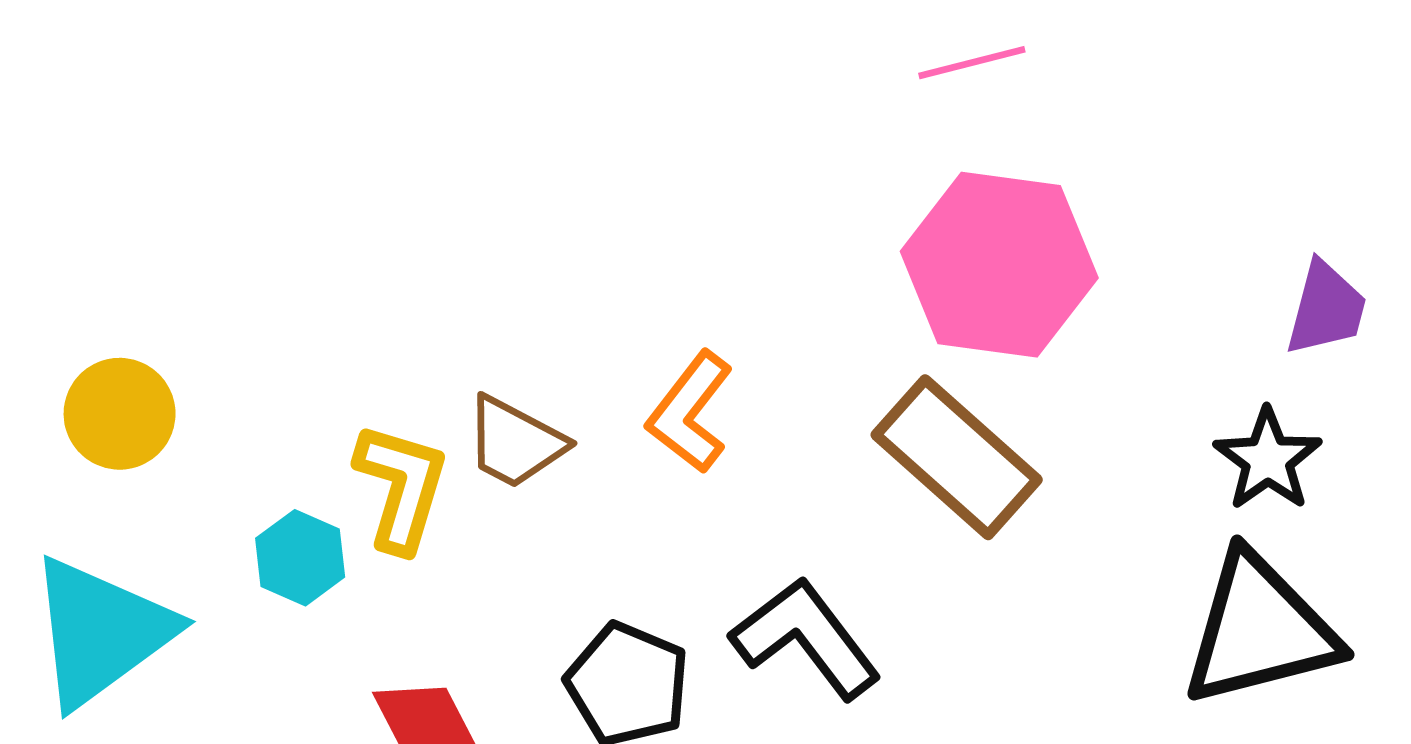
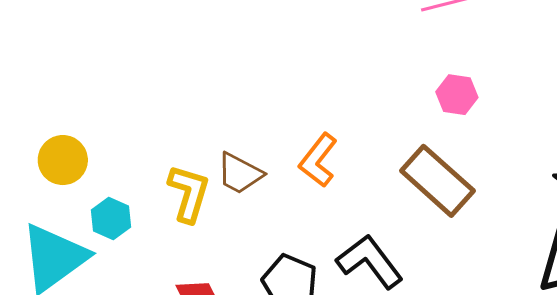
pink hexagon: (999, 265) -> (457, 95), size x0.5
cyan hexagon: (300, 558) -> (111, 219), moved

